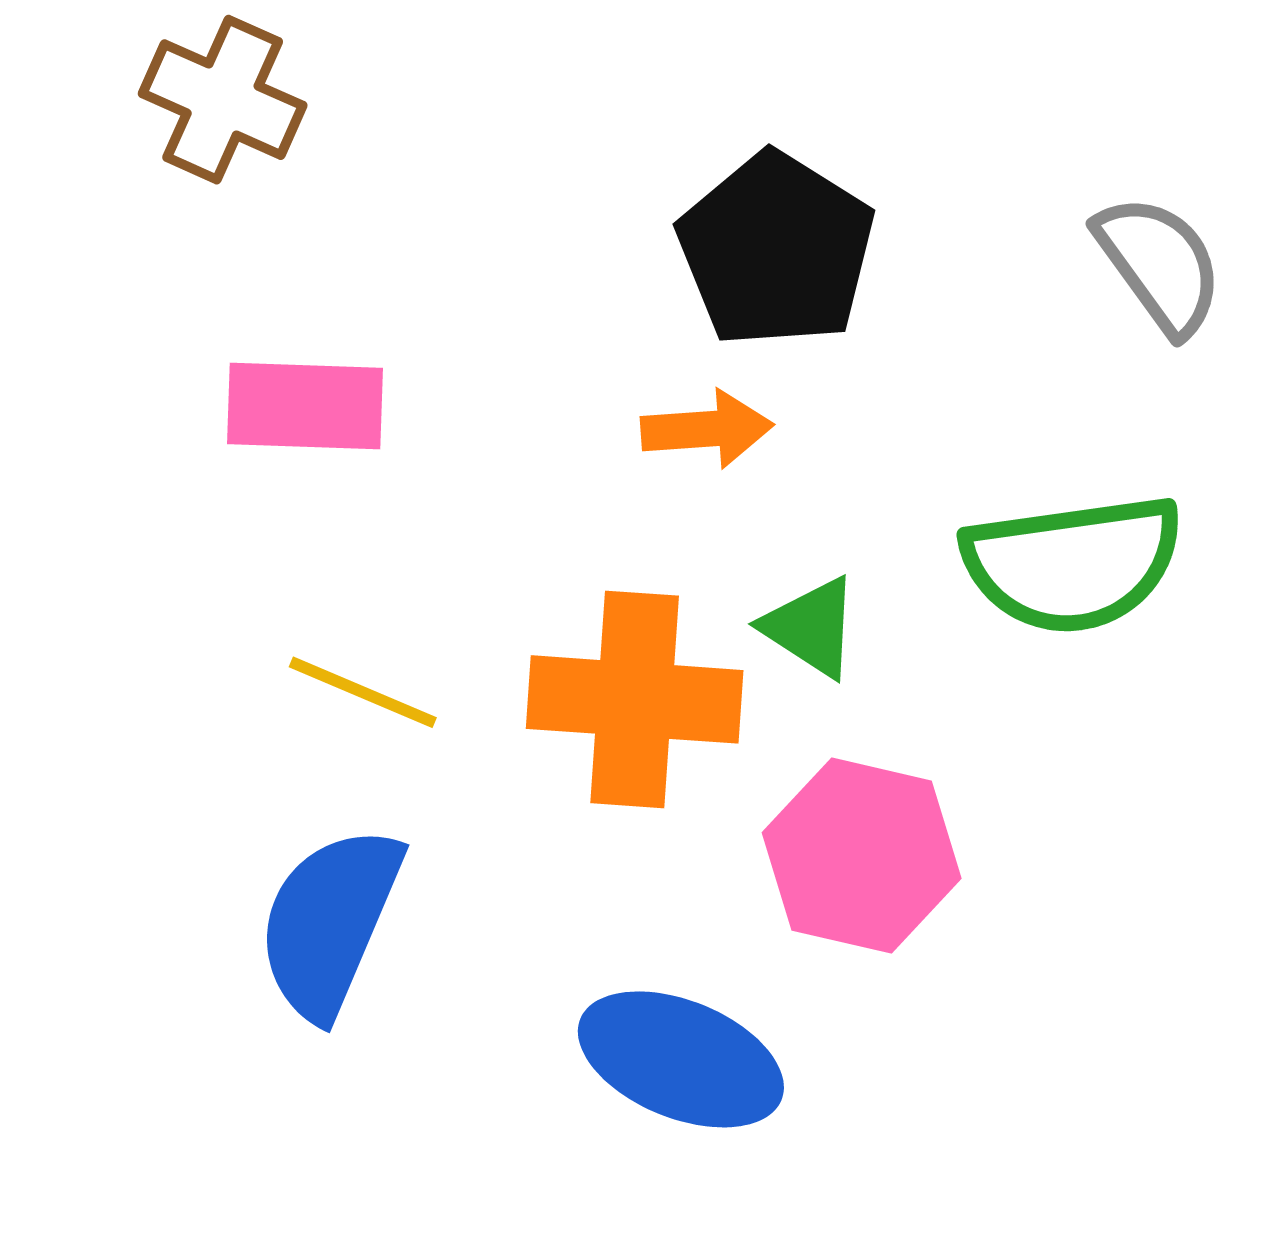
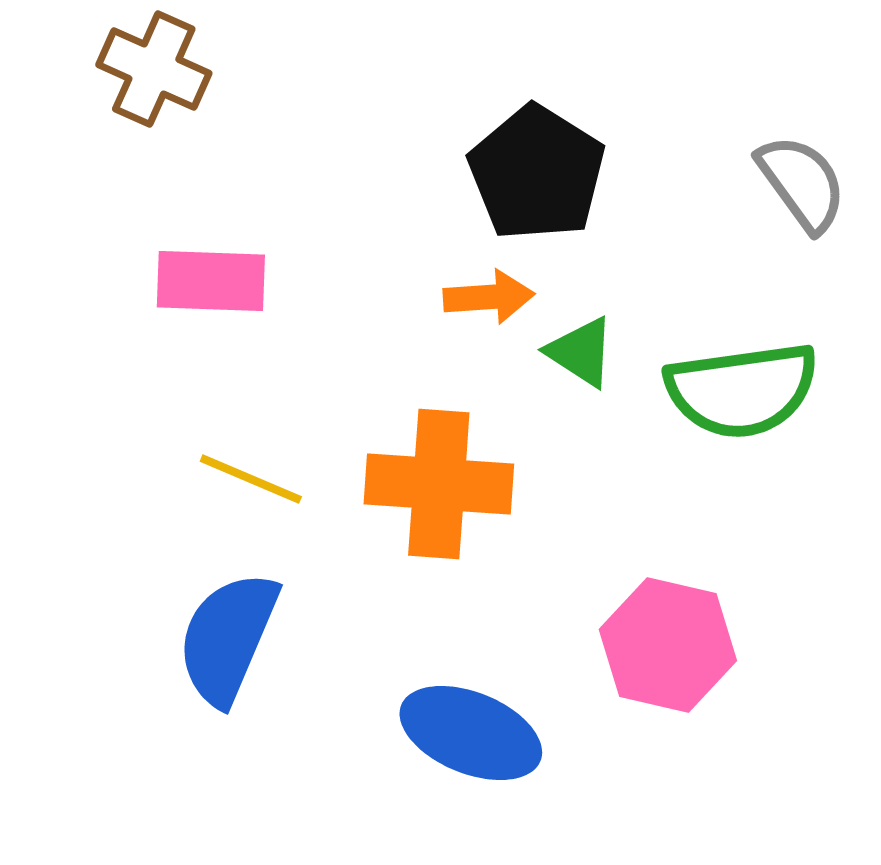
green triangle: (811, 627) -> (581, 352), moved
pink hexagon: (862, 856) -> (668, 645), moved

